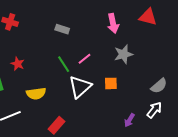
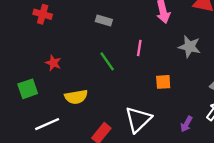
gray star: (123, 54) -> (190, 47), moved, turned 30
pink line: (85, 59) -> (139, 48), moved, turned -40
white triangle: (80, 87) -> (138, 119), moved

